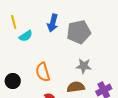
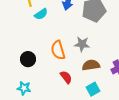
gray star: (84, 66) -> (82, 44), moved

